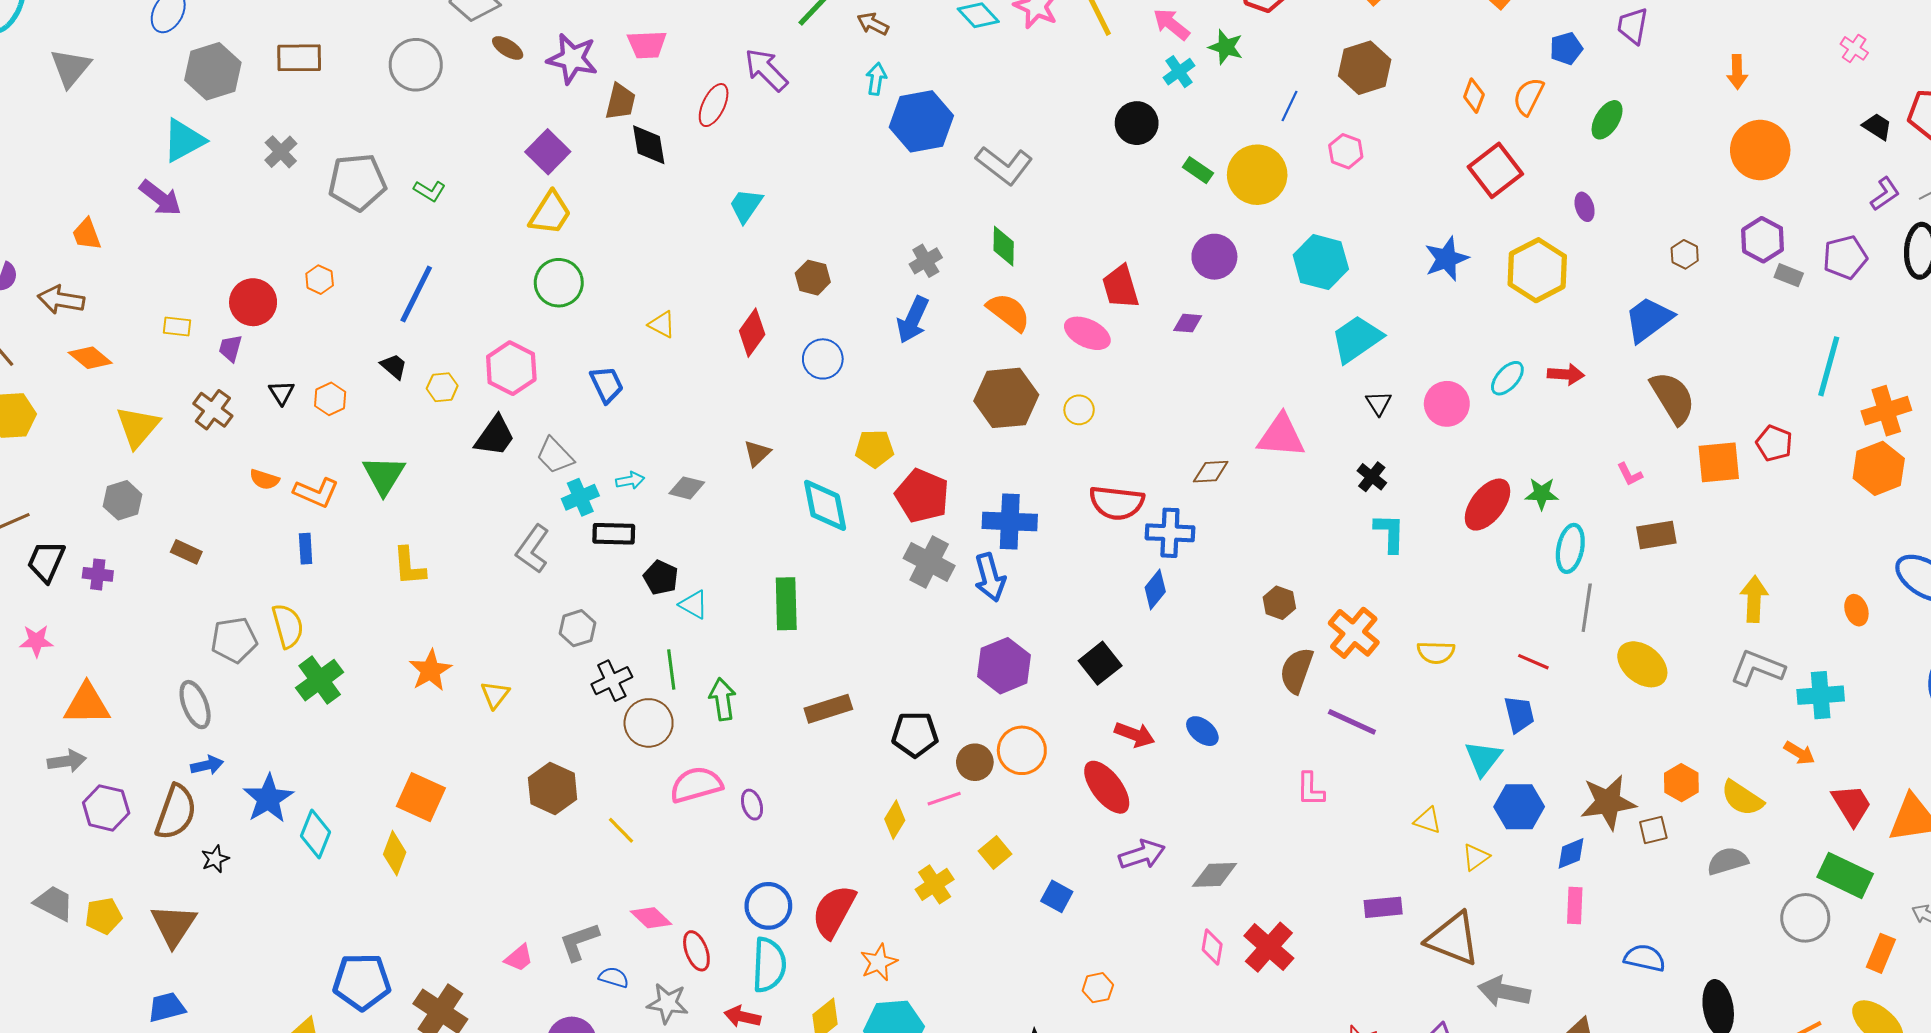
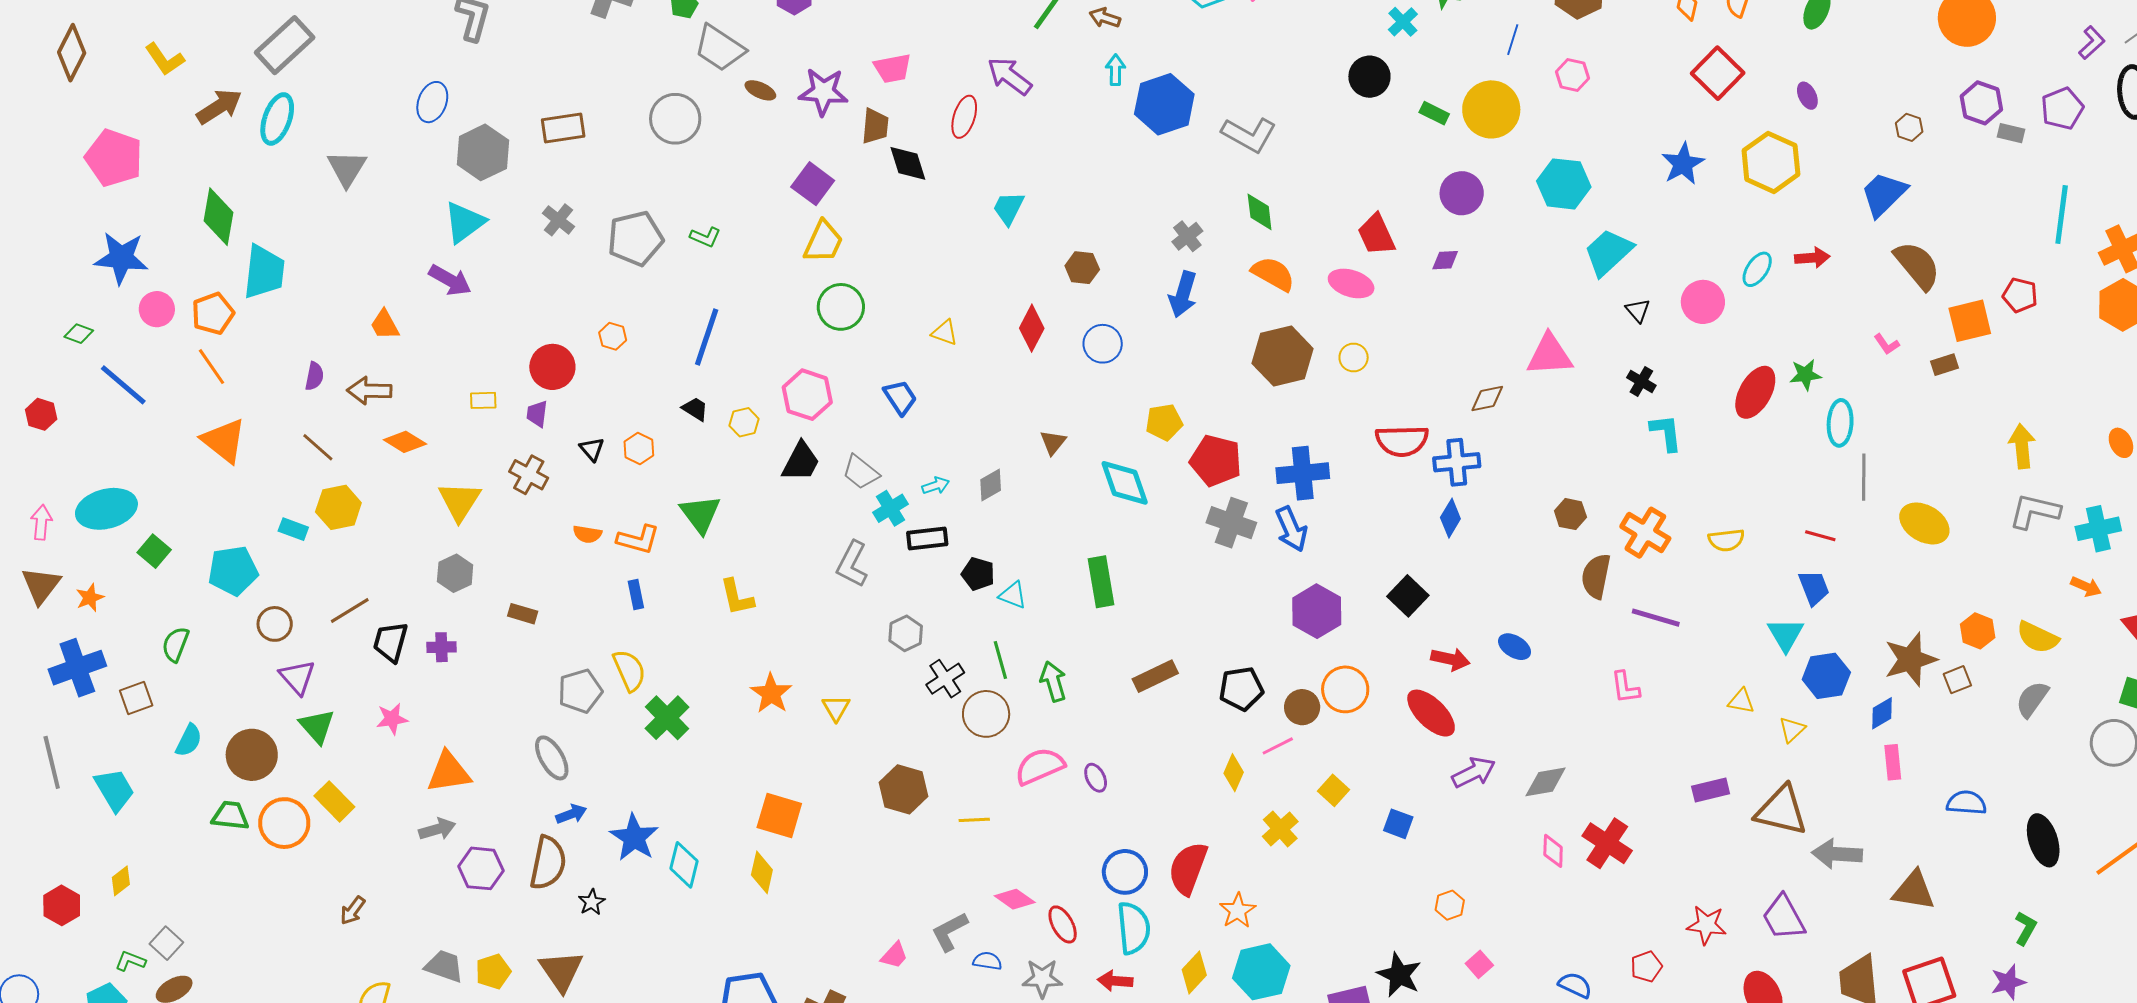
gray diamond: (687, 488) -> (991, 485), turned -36
brown rectangle: (1656, 535) -> (1944, 365), moved, size x0.7
yellow line: (621, 830) -> (974, 820), turned -40
gray semicircle: (1728, 861) -> (2032, 699), turned -30

